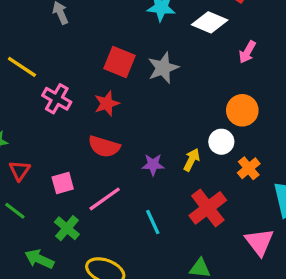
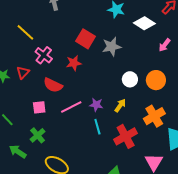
white circle: (221, 142) -> (130, 79), moved
red semicircle: (104, 147) -> (53, 85), moved
orange cross: (249, 168) -> (154, 116), size x1.5
red triangle: (20, 171) -> (23, 72), moved
pink line: (105, 199) -> (71, 107), moved
cyan line: (153, 222) -> (97, 127), moved

